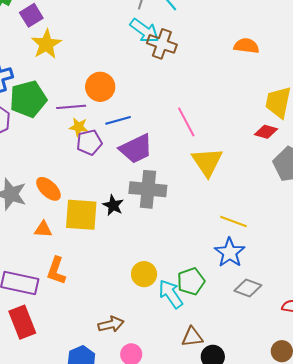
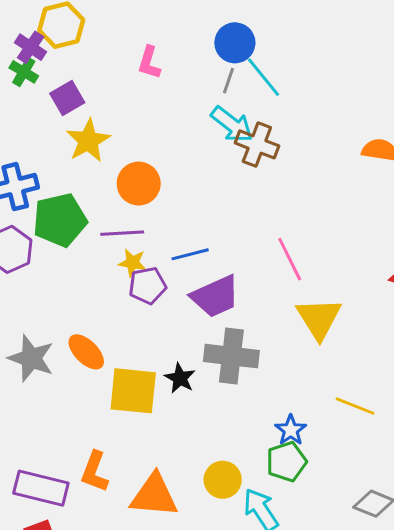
orange circle: (100, 87) -> (139, 184), moved
orange triangle: (43, 229) -> (154, 495), moved, size x1.8
blue star: (230, 253) -> (291, 430), moved, size x0.7
green pentagon: (191, 281) -> (286, 462), moved

